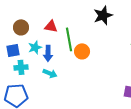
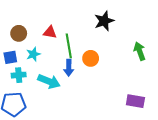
orange circle: (82, 51) -> (91, 58), moved
blue arrow: (48, 53) -> (69, 68), moved
cyan arrow: (50, 73) -> (49, 81), size x1.5

